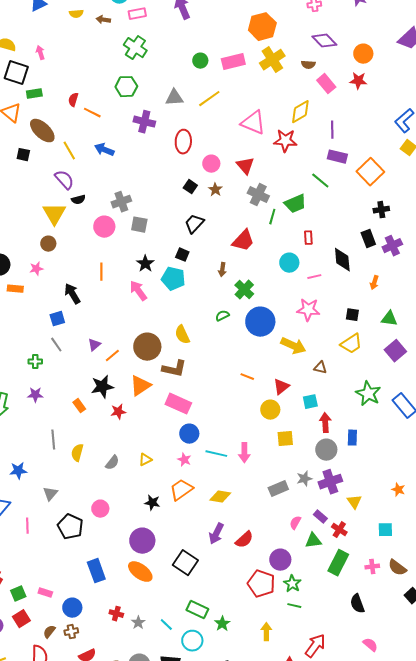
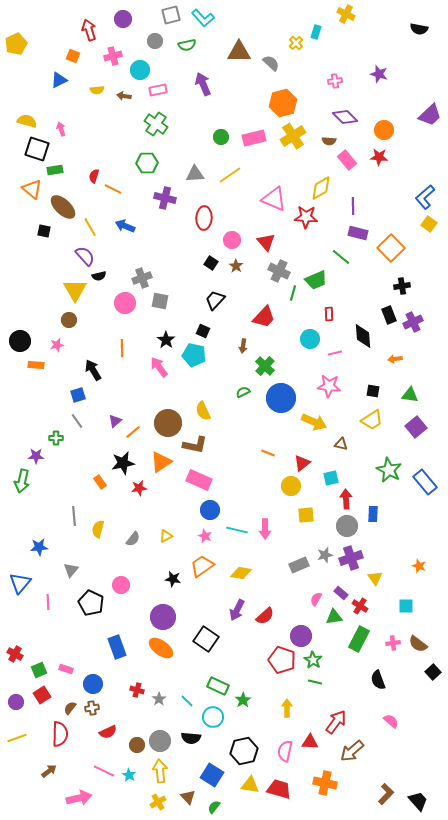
orange arrow: (374, 283) -> (395, 359), turned 64
purple star: (35, 395) -> (36, 456), moved

